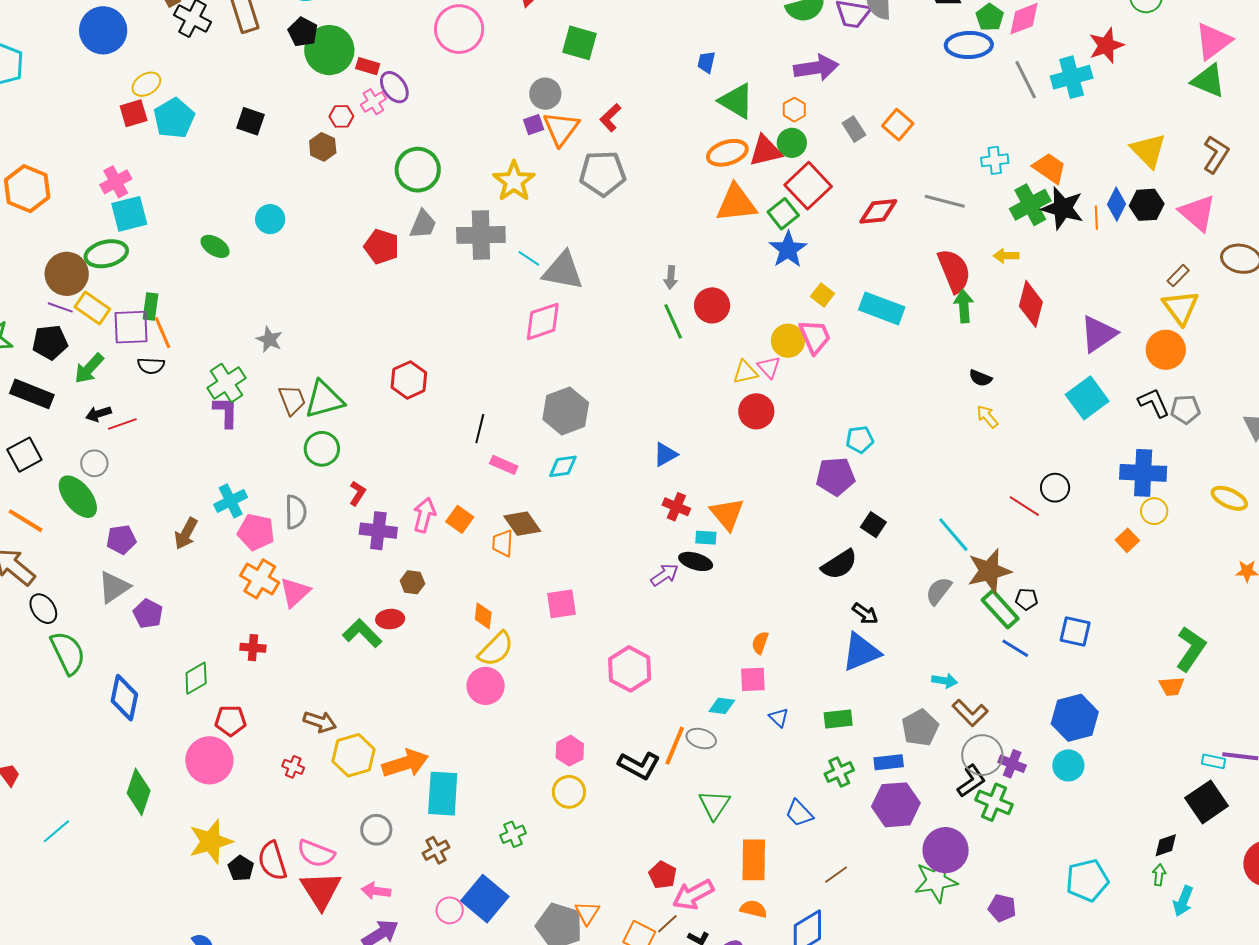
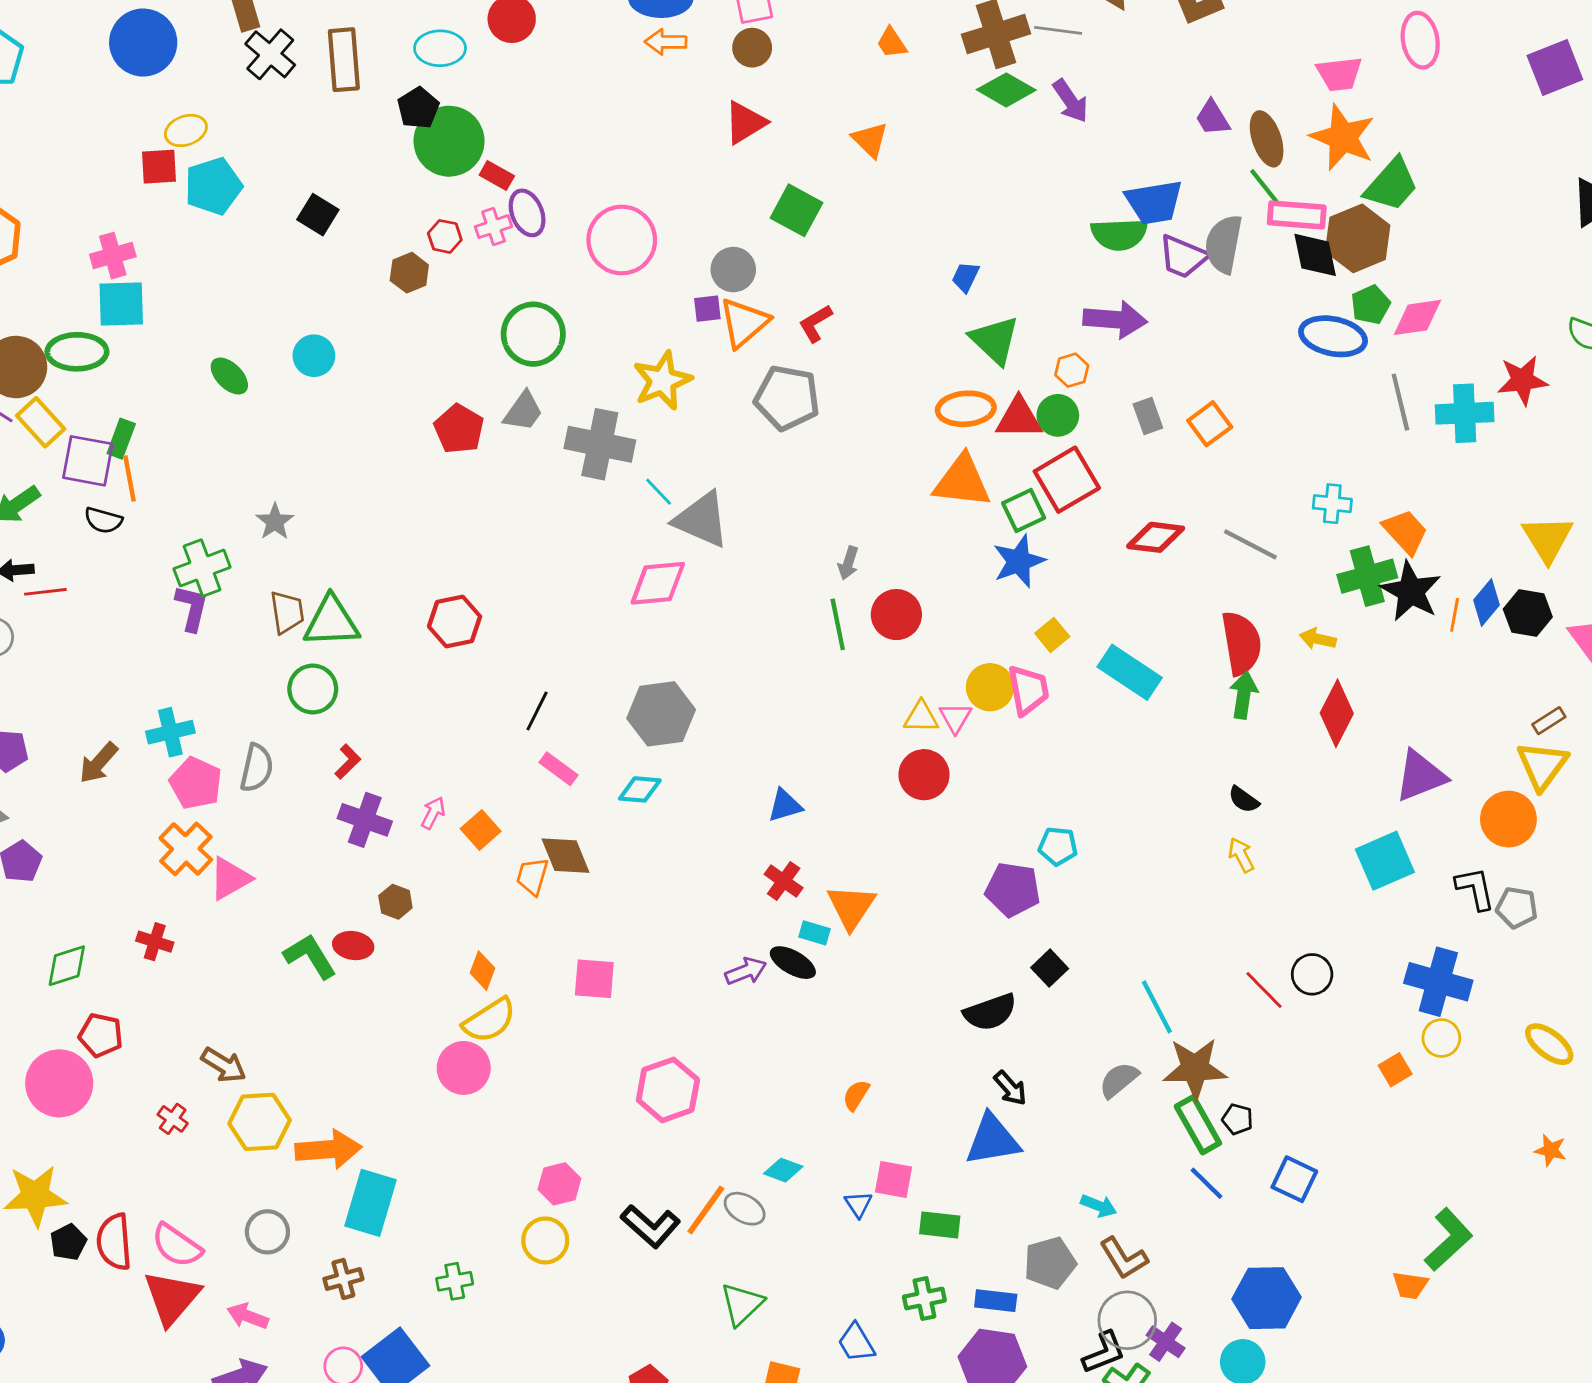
pink circle: (459, 29) -> (622, 240), moved
pink arrow: (424, 515) -> (433, 813), size x0.7
pink square: (753, 679) -> (894, 1179), moved

